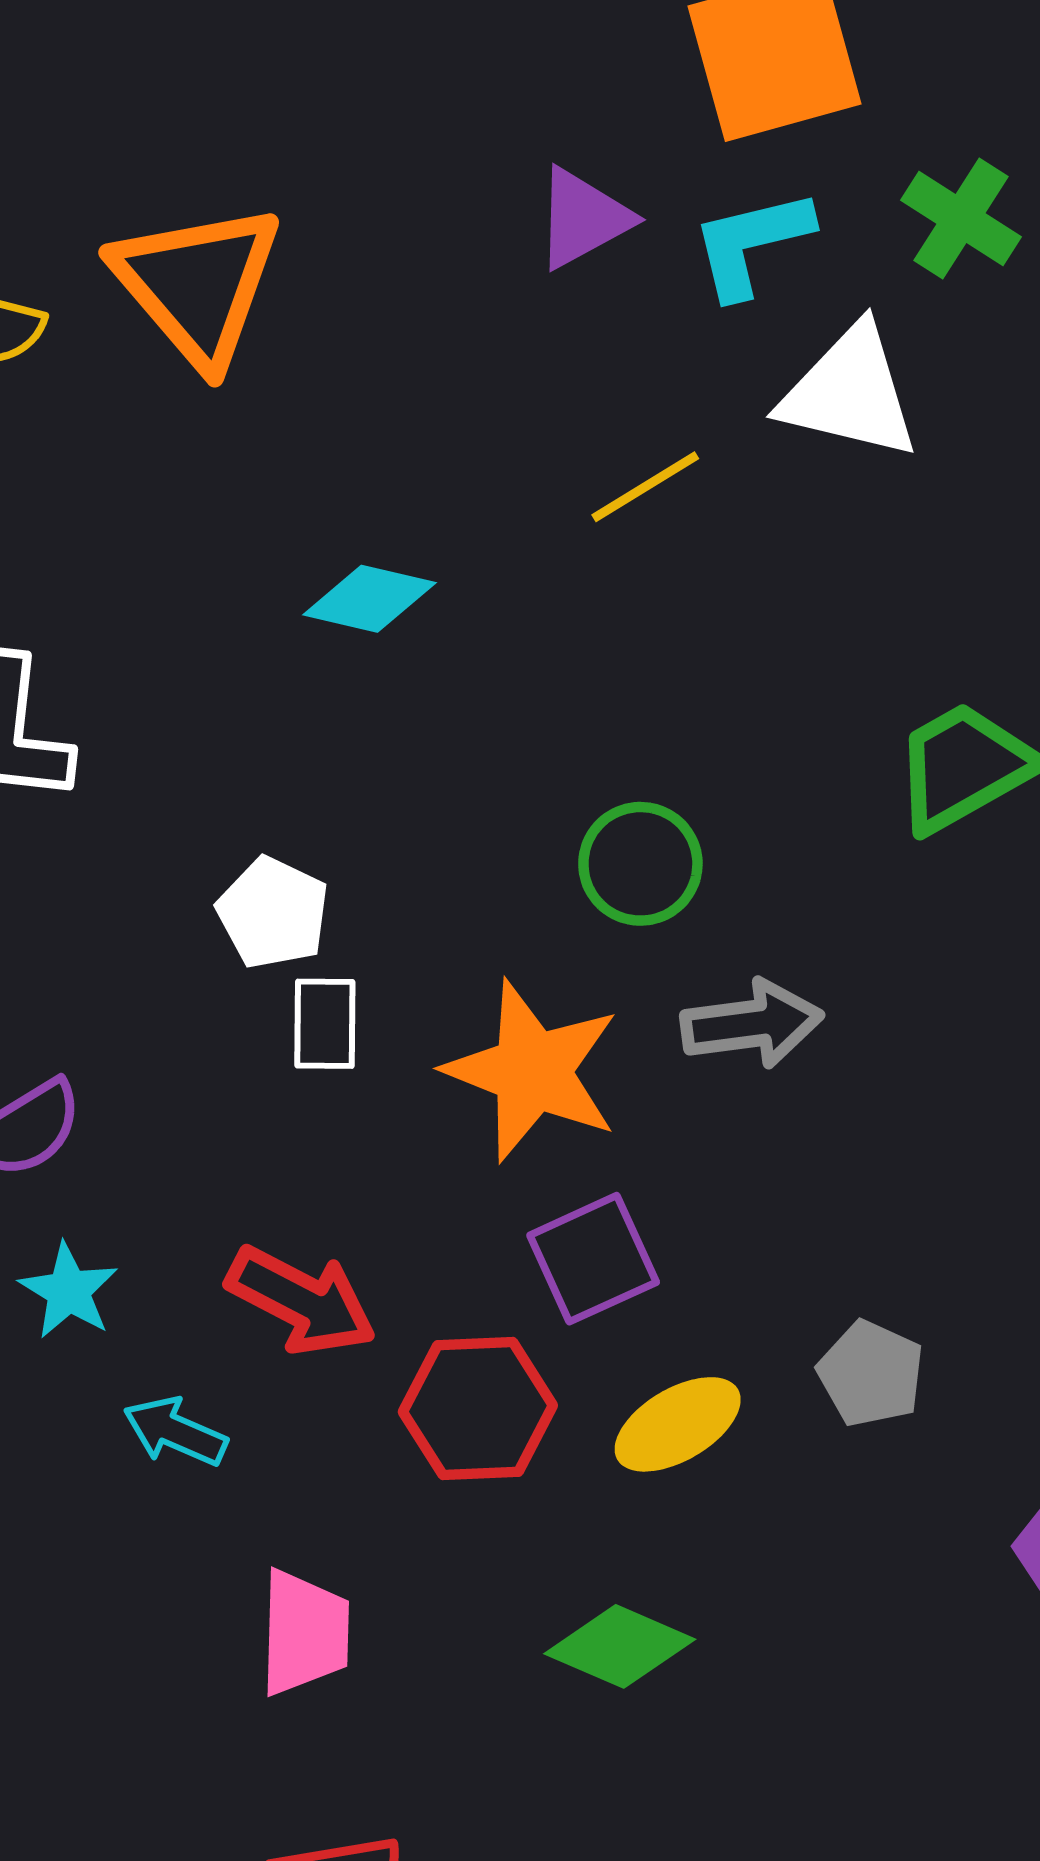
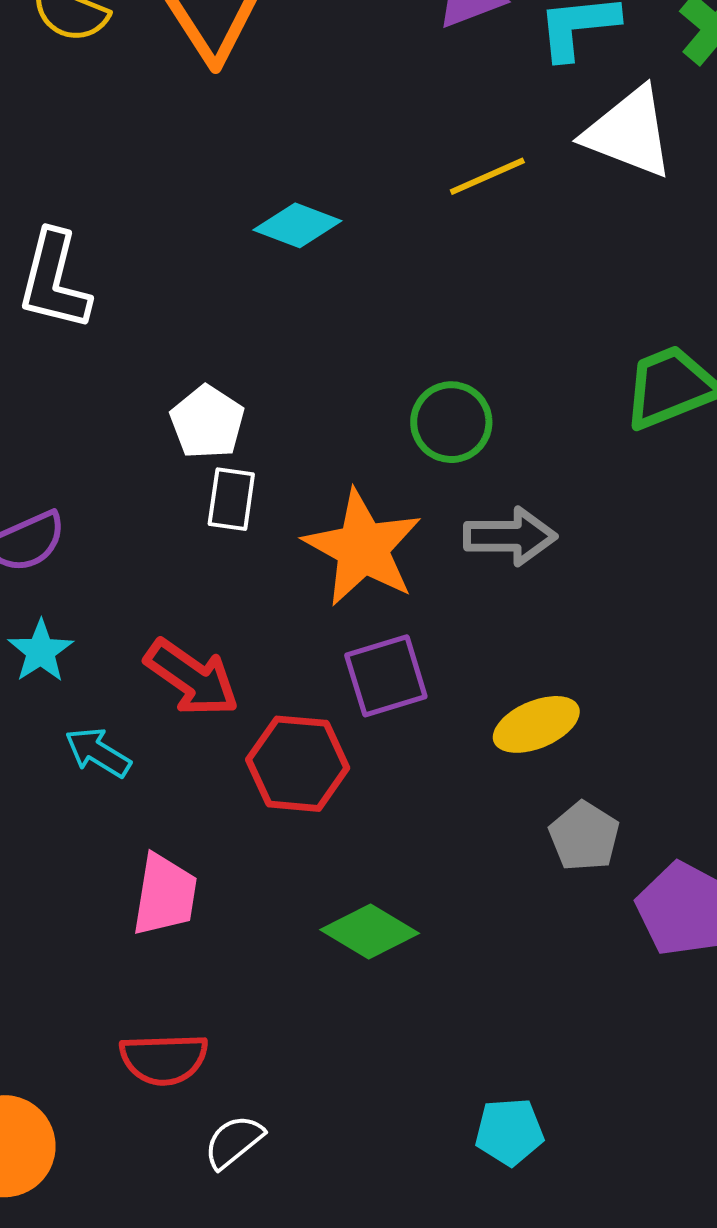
gray pentagon: (871, 1374) -> (584, 836), moved
yellow ellipse: (678, 1424) -> (536, 724), moved

